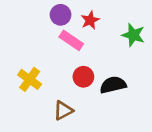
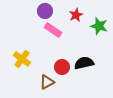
red star: (90, 20) -> (76, 15), moved
red circle: (83, 77) -> (62, 67), moved

